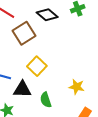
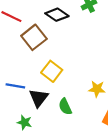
black triangle: (22, 89) -> (39, 98), turned -48

